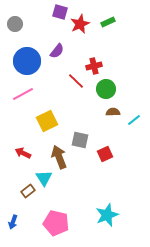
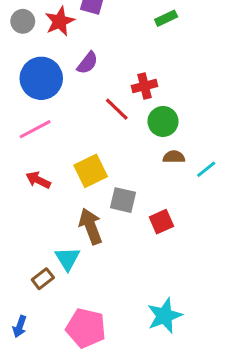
red star: (80, 24) -> (60, 21), moved
yellow square: (47, 121) -> (91, 171), moved
red arrow: (23, 153) -> (38, 180), moved

